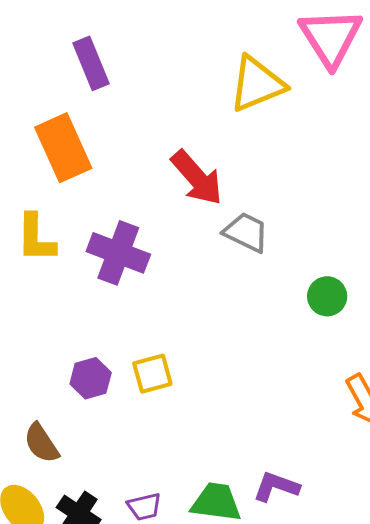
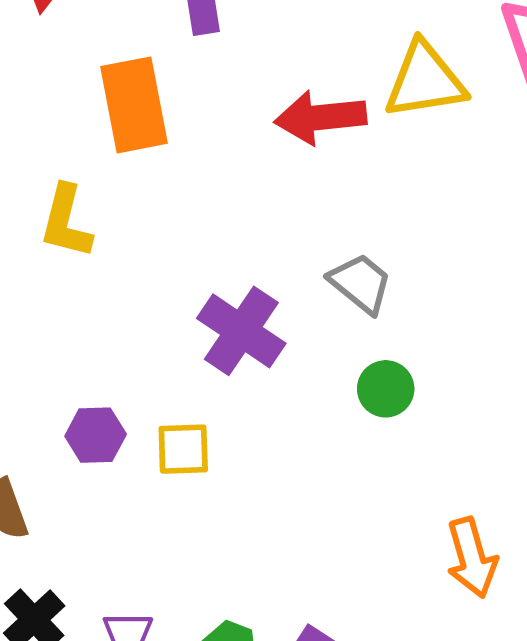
red arrow: (197, 178) -> (320, 117), moved, turned 112
purple cross: (118, 253) -> (241, 331), moved
green circle: (327, 296) -> (386, 389), moved

